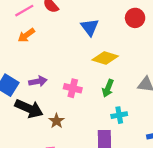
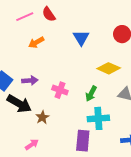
orange arrow: (26, 35) -> (36, 42), moved
yellow diamond: (105, 58) -> (109, 68), moved
cyan cross: (119, 115) -> (98, 118), size x1.5

